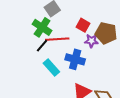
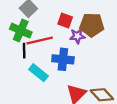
black line: (42, 46) -> (24, 51), turned -32

